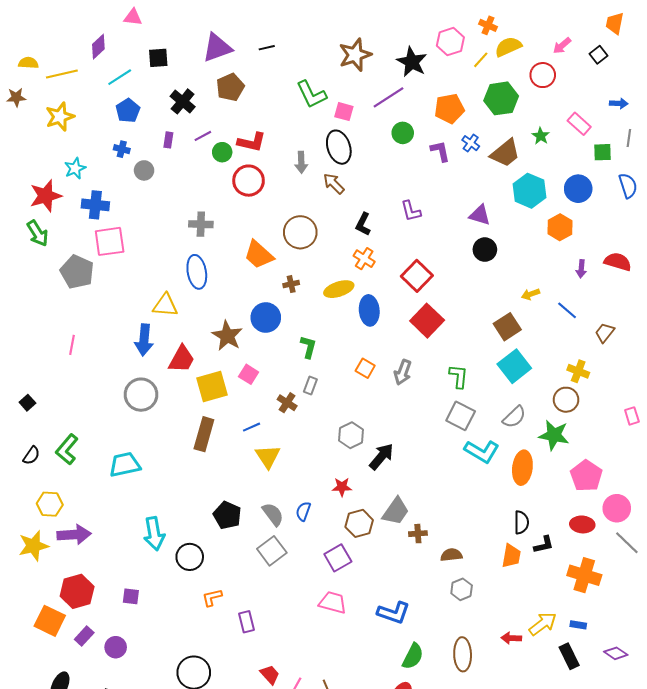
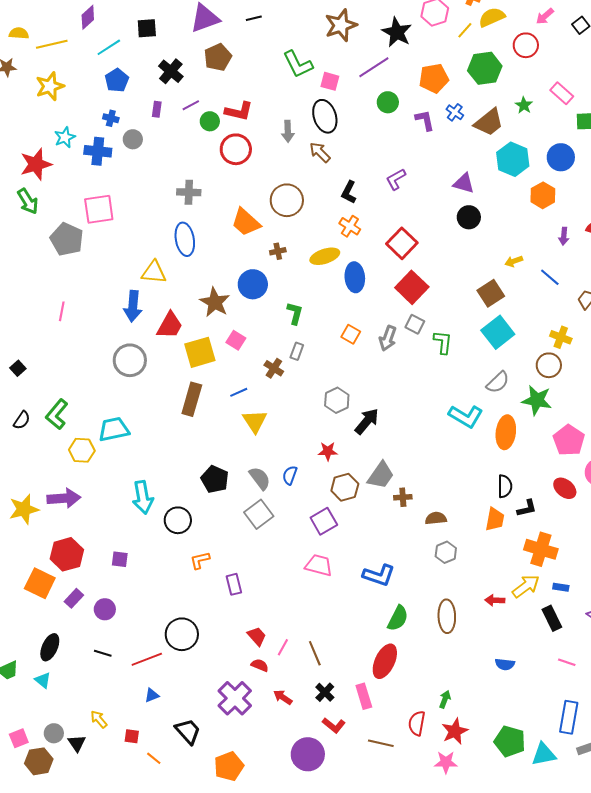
blue cross: (95, 205) -> (98, 151), moved
purple L-shape: (411, 211) -> (396, 179), turned 75
gray square: (461, 416) -> (415, 324), moved, size x0.7
yellow hexagon: (50, 504) -> (82, 450), moved
red ellipse: (582, 524) -> (565, 488), turned 35
orange cross: (584, 575) -> (541, 549), moved

